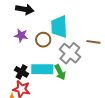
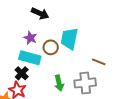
gray cross: (70, 53) -> (85, 83), moved, turned 30
cyan rectangle: (42, 69) -> (30, 58), moved

